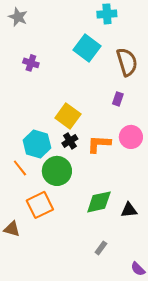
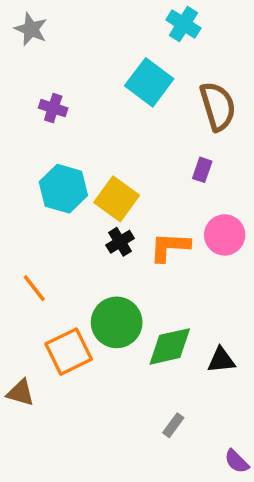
cyan cross: (107, 14) -> (183, 24), turned 36
cyan hexagon: (37, 144) -> (63, 189), moved
green circle: (57, 171) -> (117, 322), moved

